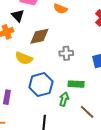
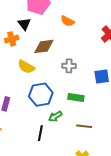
green arrow: (64, 99) -> (55, 116), moved, turned -144
brown line: (87, 112) -> (84, 126), turned -42

